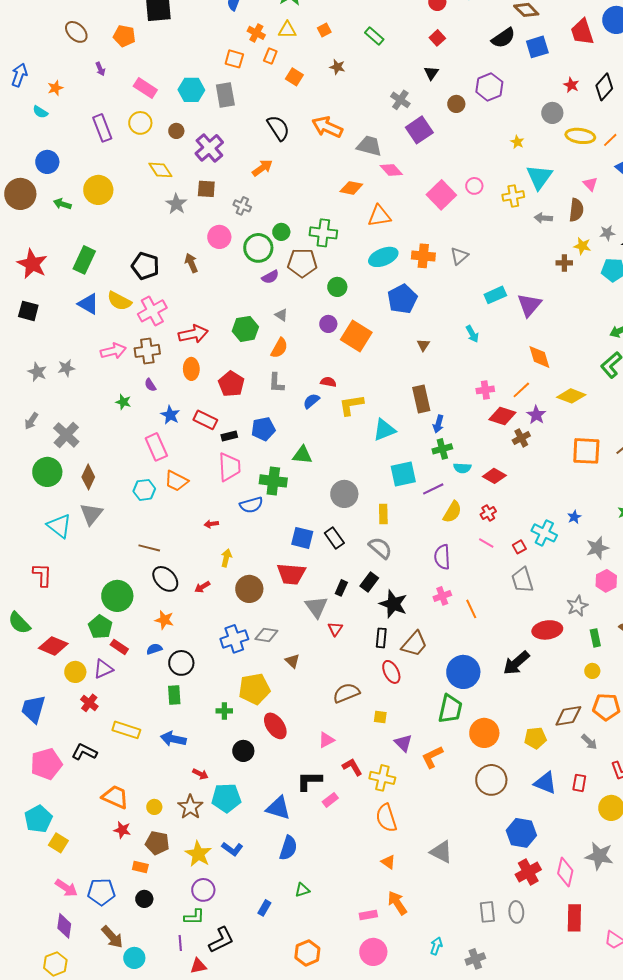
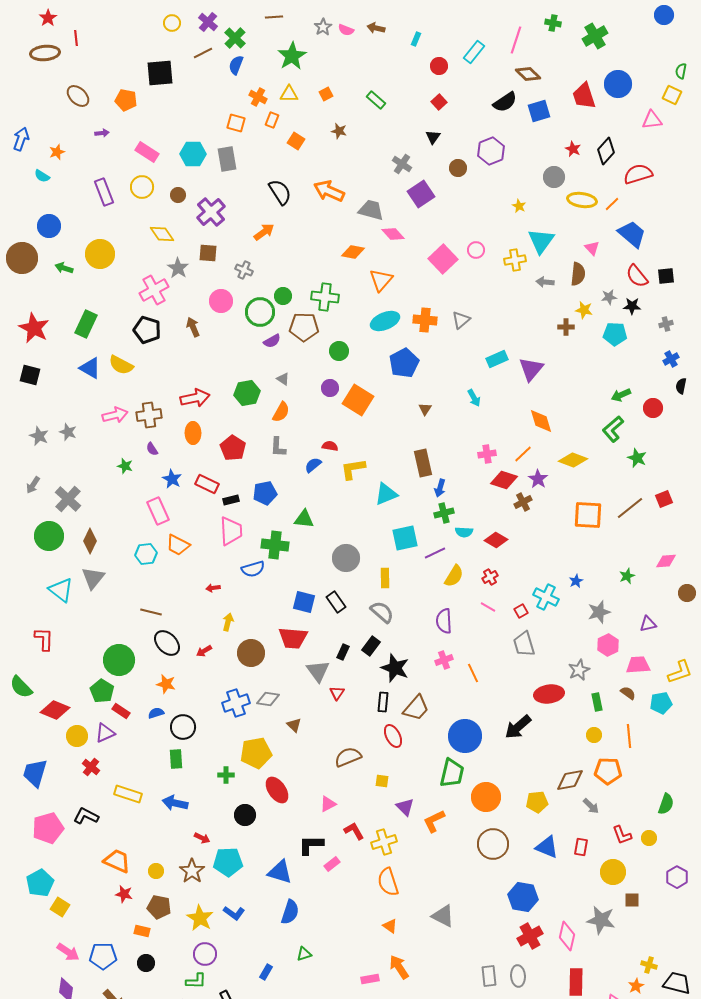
purple arrow: (100, 69) -> (102, 133), turned -72
orange triangle: (379, 216) -> (381, 280), turned -40
pink cross: (152, 311) -> (154, 290), moved
gray star: (66, 368) -> (68, 432), turned 30
yellow cross: (382, 778) -> (384, 842), turned -30

